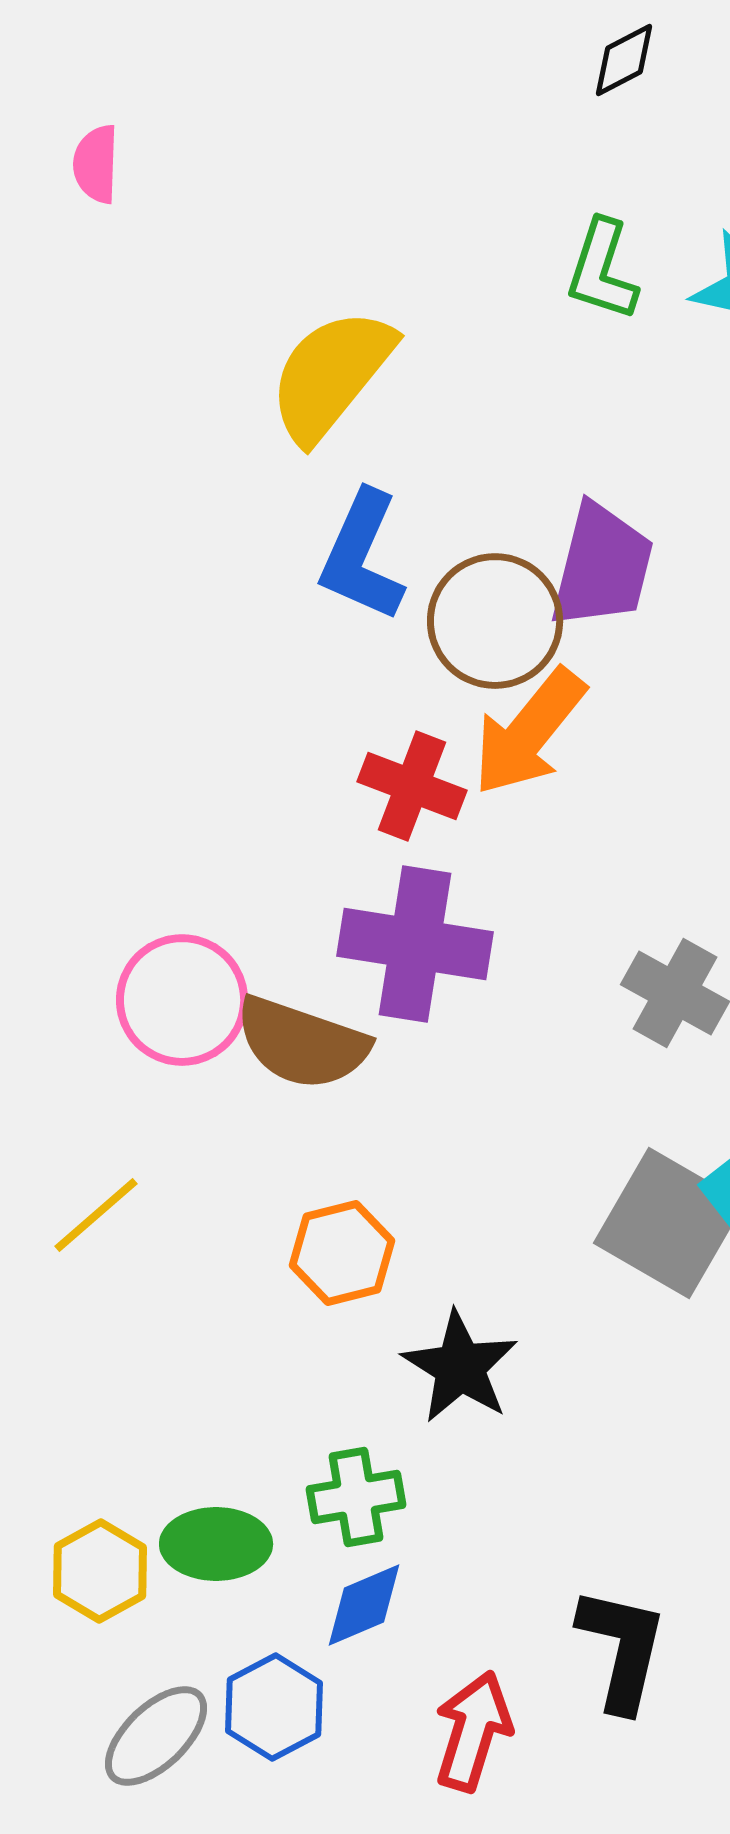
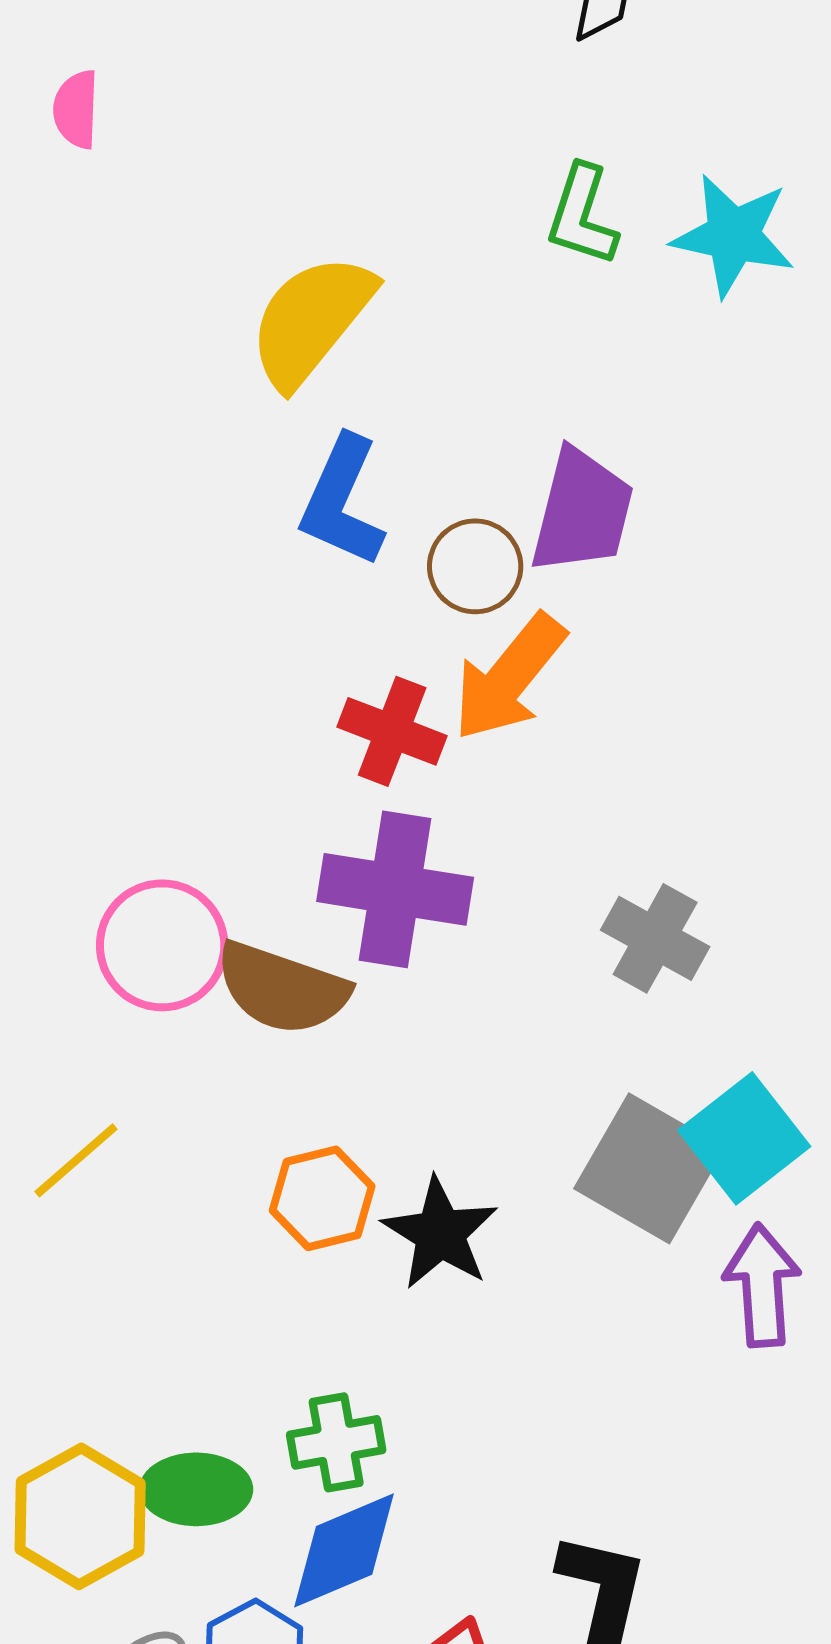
brown circle: (495, 621) -> (475, 566), size x0.7
black star: (460, 1367) -> (440, 1233), moved
yellow hexagon: (100, 1571) -> (80, 1516), size x1.4
blue diamond: (364, 1605) -> (344, 1550), size x1.4

